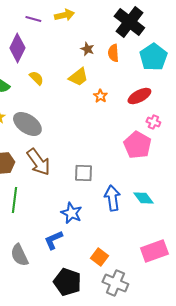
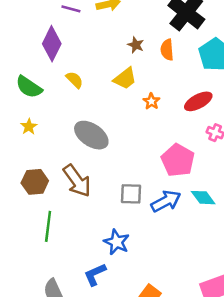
gray ellipse: (27, 124) -> (91, 135), moved
pink pentagon: (137, 145) -> (178, 160), moved
blue arrow: (112, 198) -> (166, 201), moved, turned 70
cyan diamond: (143, 198) -> (203, 198), moved

